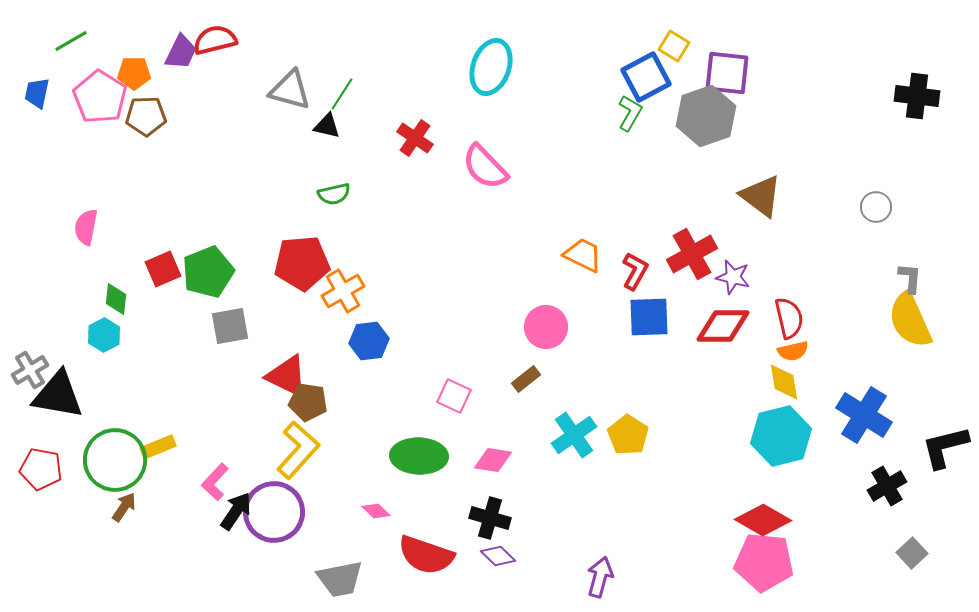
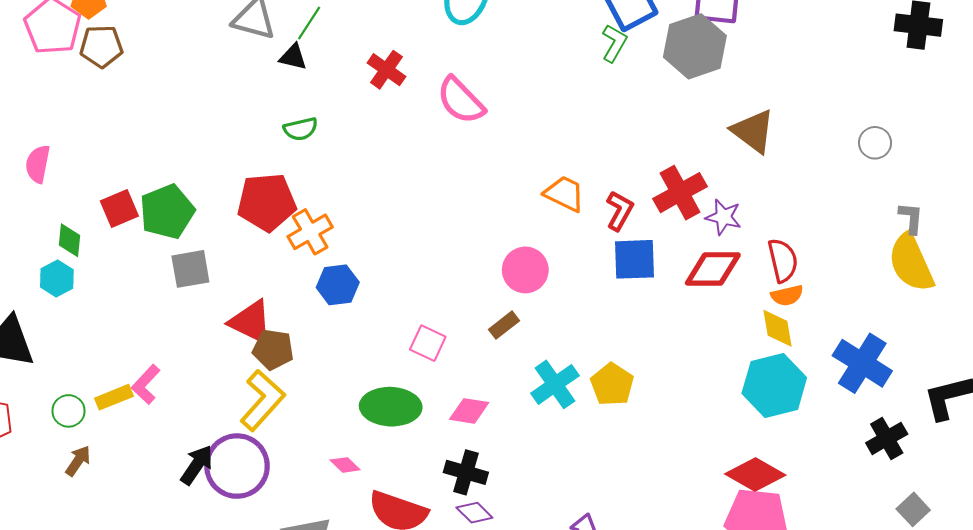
green circle: (115, 460) -> (69, 411), size x0.5
pink L-shape: (215, 482) -> (146, 384), moved

